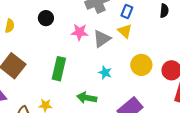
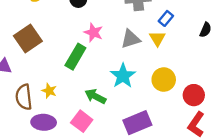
pink star: (79, 32) -> (94, 32), moved
cyan star: (105, 73) -> (123, 76), size x1.6

